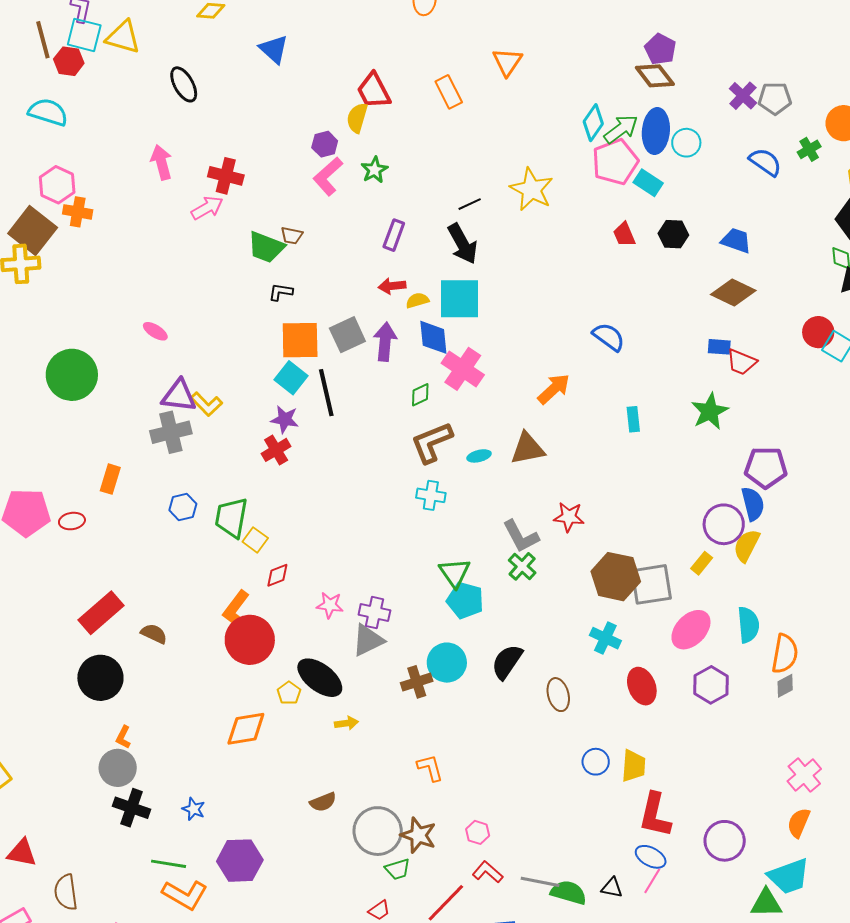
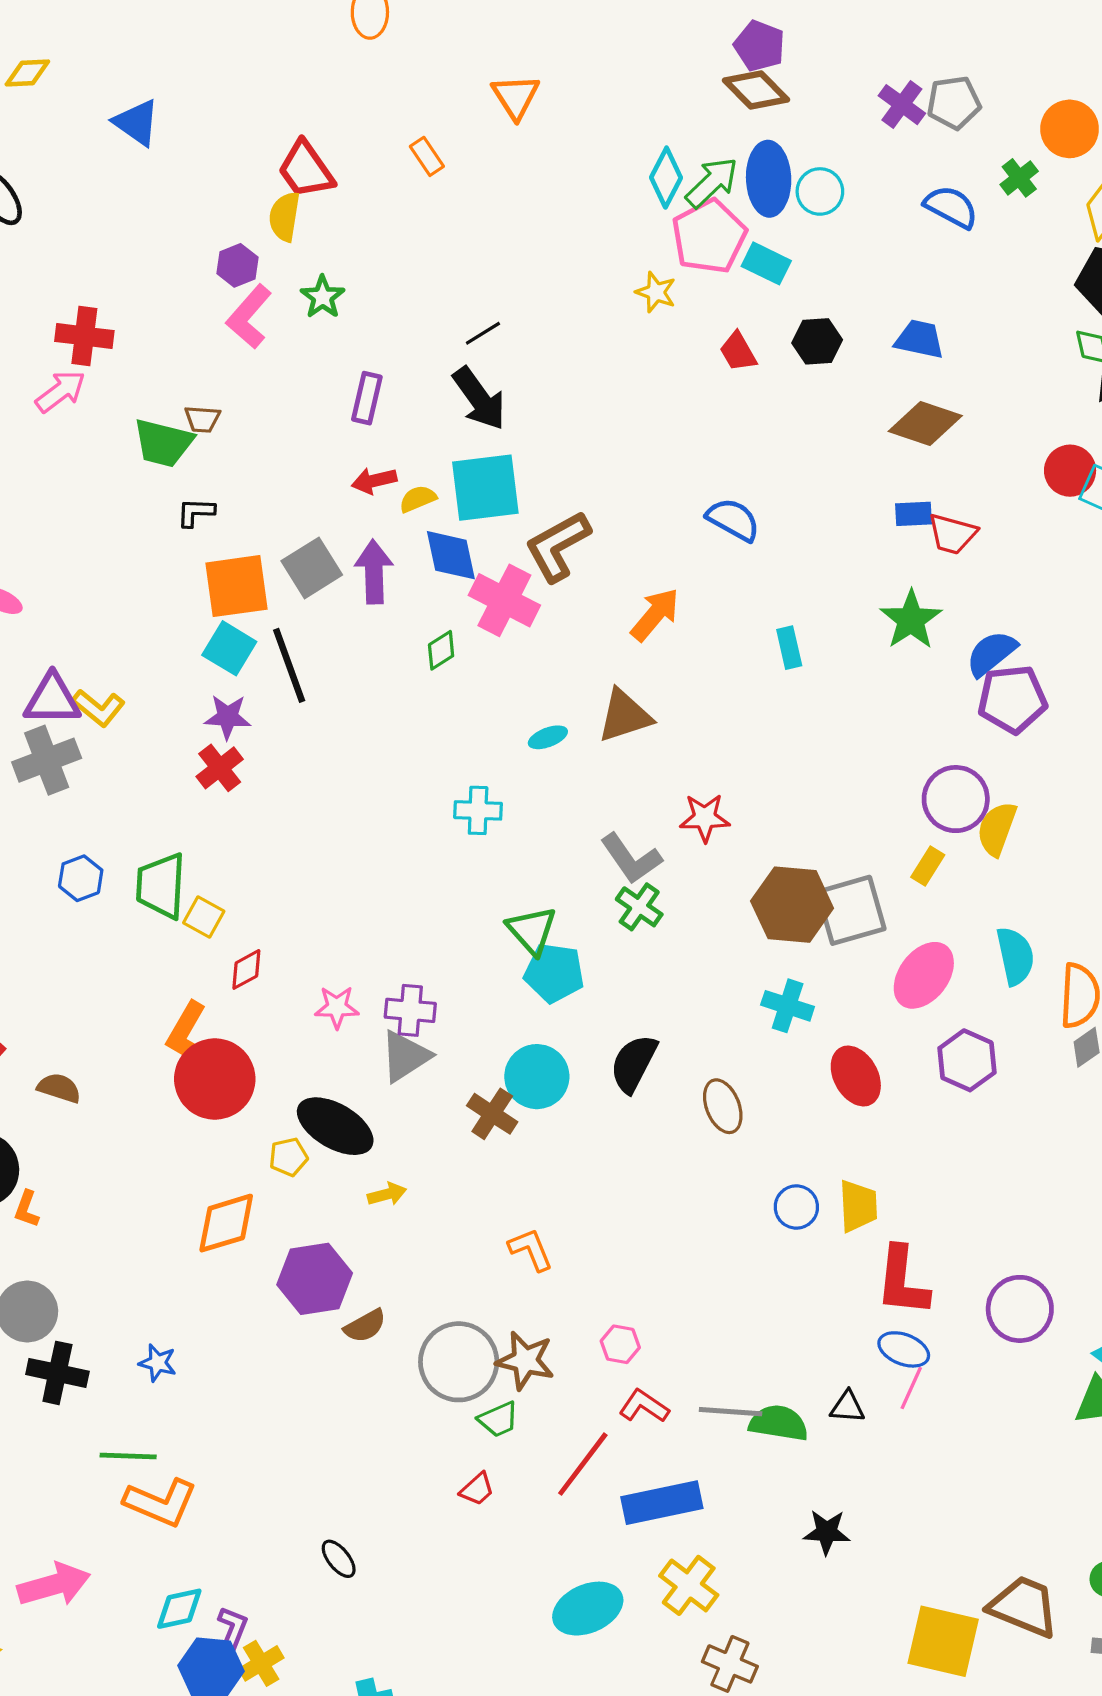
orange rectangle: (449, 92) -> (427, 156), size x0.7
yellow star: (532, 189) -> (656, 292), moved, size x0.6
brown L-shape: (432, 442) -> (558, 546), moved
blue semicircle: (753, 504) -> (991, 653), moved, turned -108
brown cross: (417, 682) -> (492, 1114), turned -32
yellow pentagon: (289, 693) -> (288, 1157), turned 30
orange L-shape: (123, 737) -> (27, 1209), moved
purple hexagon: (240, 861) -> (315, 1279), moved

